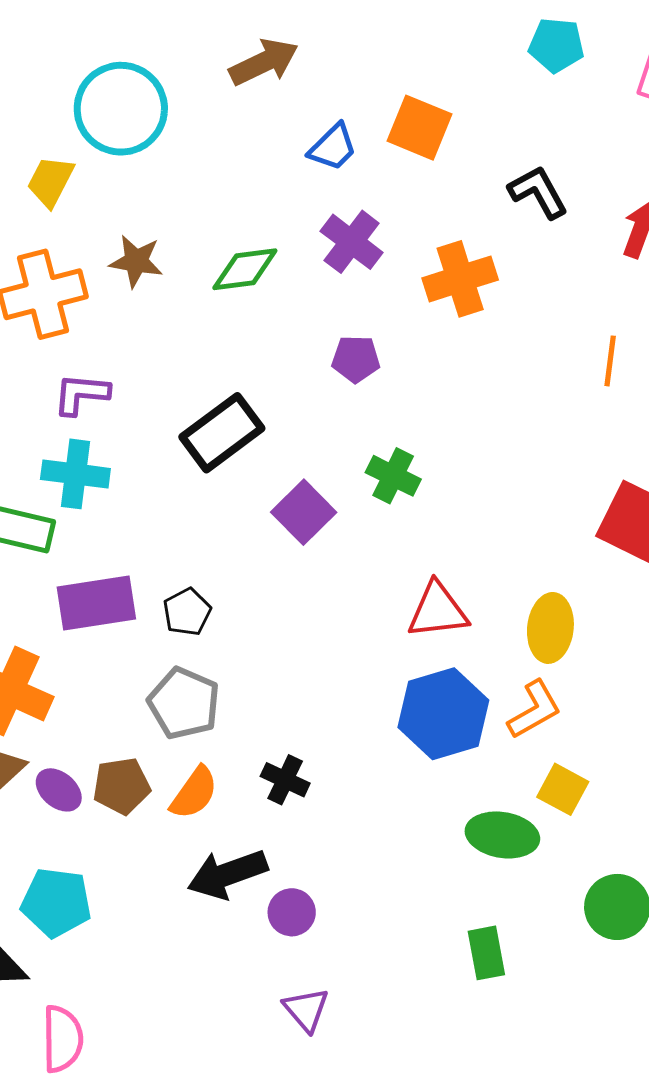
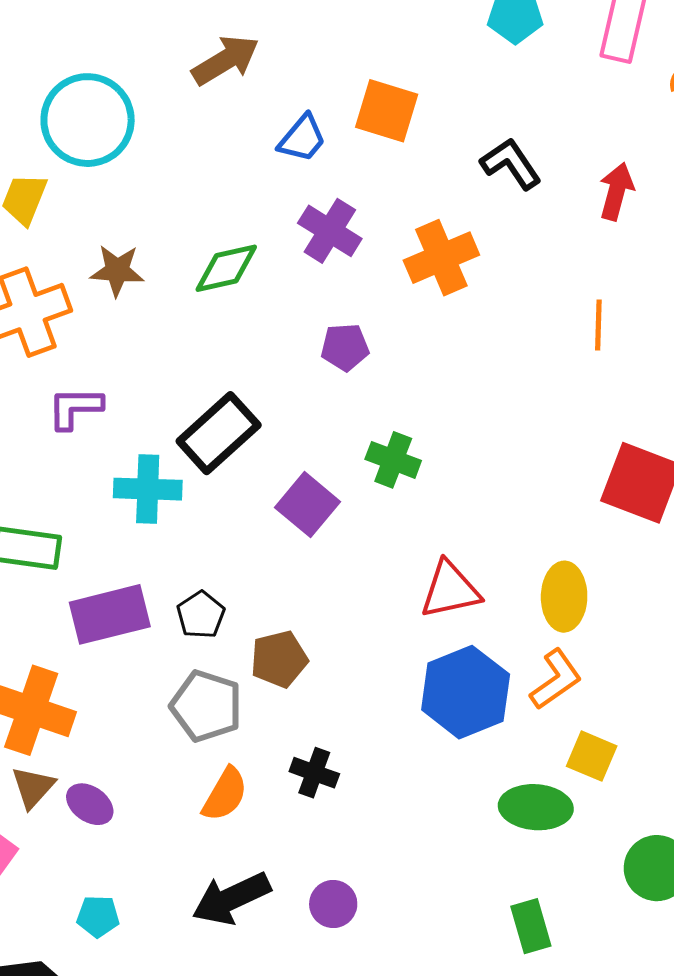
cyan cross: (75, 474) -> (148, 489), moved
brown pentagon: (122, 786) -> (279, 659), moved
black arrow: (227, 874) -> (231, 898), moved
cyan pentagon: (56, 902) -> (98, 916), size x0.6

